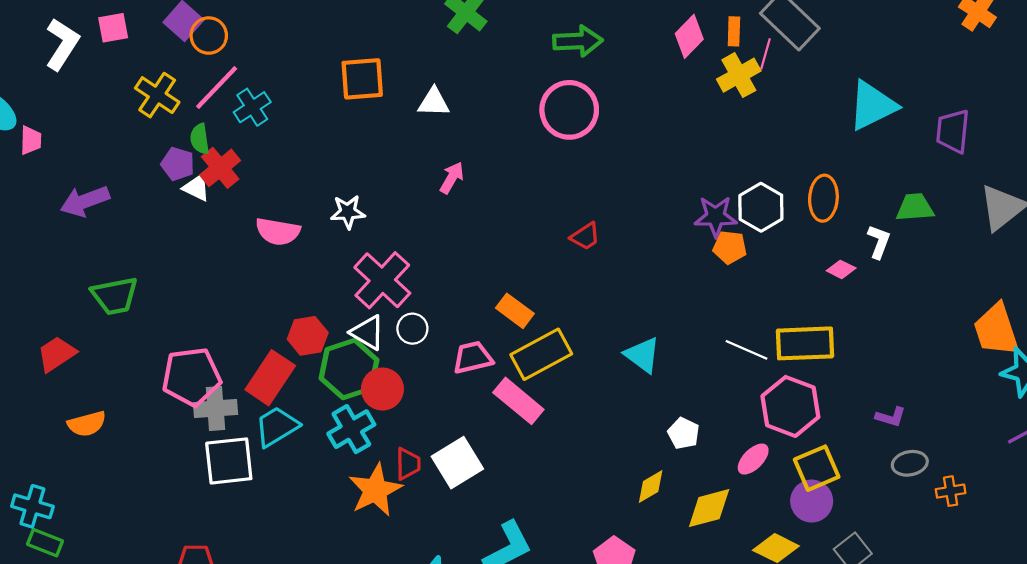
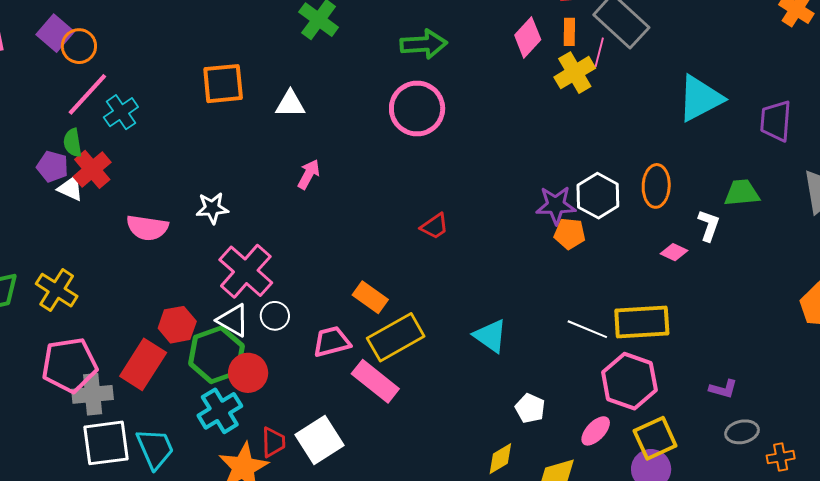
yellow cross: (157, 95) -> (57, 290), moved
cyan trapezoid: (277, 427) -> (155, 449), moved, turned 99

